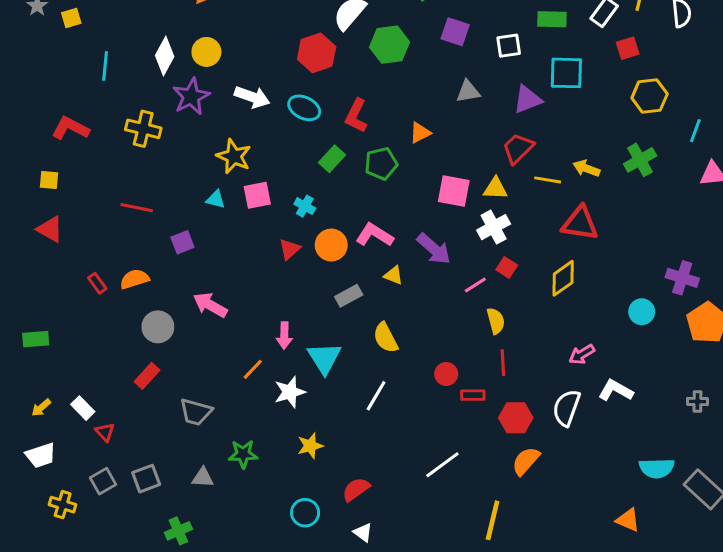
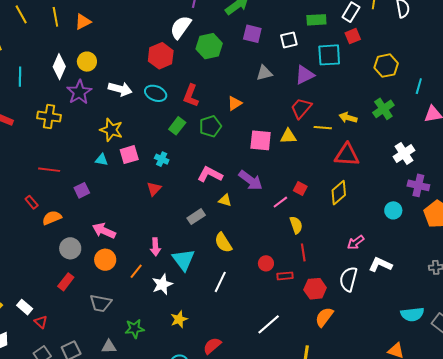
red square: (628, 48) -> (353, 36), moved
white cross: (494, 227) -> (404, 153), moved
orange circle: (331, 245) -> (105, 260), moved
red rectangle: (97, 283) -> (32, 202), moved

